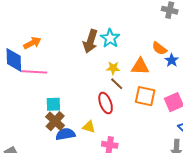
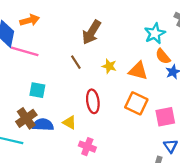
cyan star: (110, 38) -> (155, 33), moved
brown line: (117, 84) -> (76, 62), moved
brown cross: (55, 121) -> (26, 118), moved

